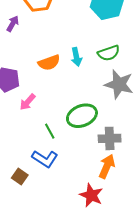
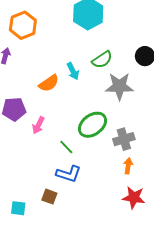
orange arrow: (107, 166) -> (128, 166), size x0.7
red star: (91, 195) -> (134, 198), moved

